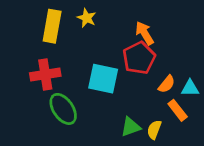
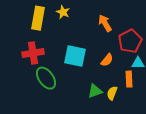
red pentagon: (139, 58) -> (130, 41), moved
orange semicircle: (167, 84) -> (107, 60), moved
orange rectangle: (178, 110) -> (129, 79), turned 35

